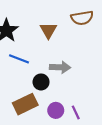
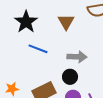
black circle: (41, 82) -> (70, 77), moved

